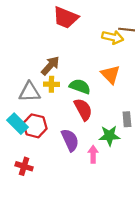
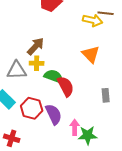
green semicircle: (80, 86) -> (54, 76), moved
red hexagon: (35, 126) -> (32, 108), moved
green star: (109, 136) -> (88, 135), moved

